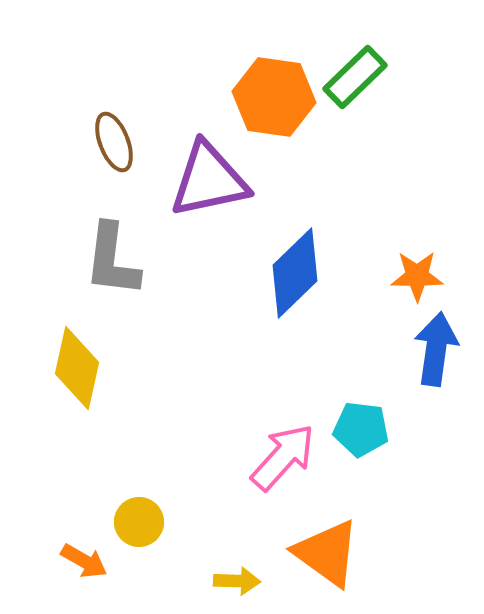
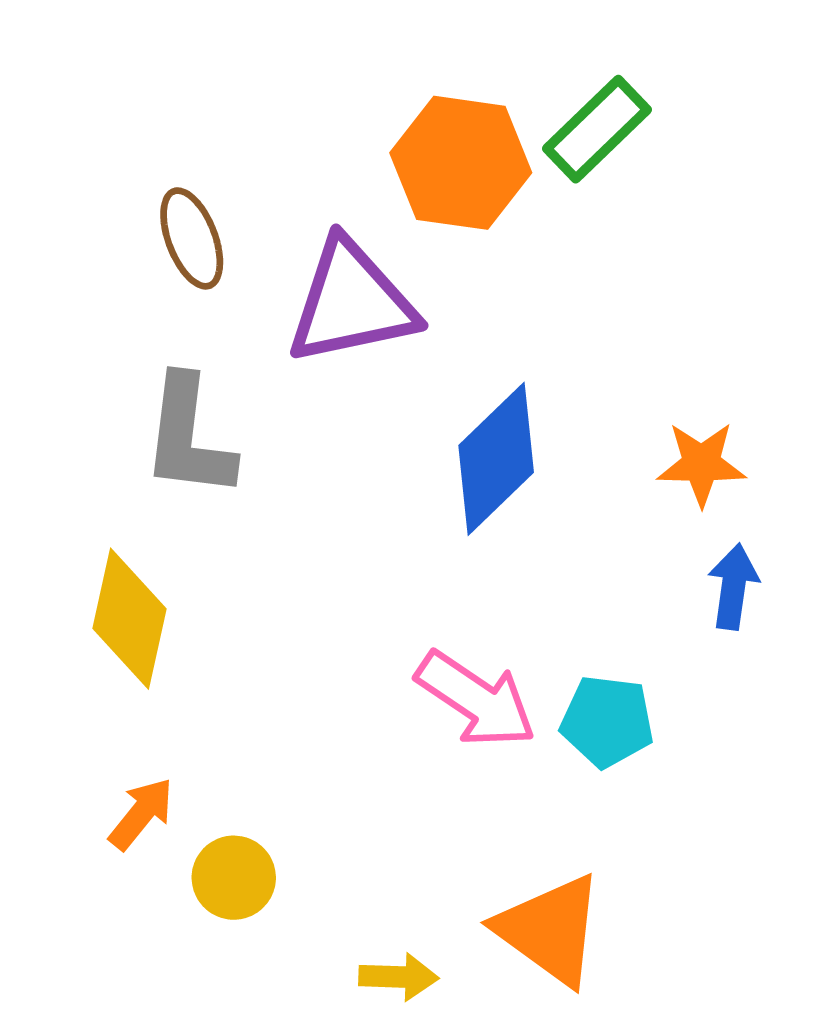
blue arrow: (436, 349) -> (733, 587), size x0.7
pink arrow: (283, 457) -> (476, 699), moved, turned 82
orange arrow: (84, 561) -> (141, 814), moved, turned -81

